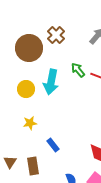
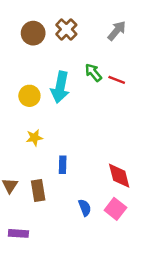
brown circle: (29, 48) -> (33, 33), moved, size x0.7
blue rectangle: (53, 145) -> (63, 165), turned 40

